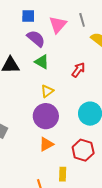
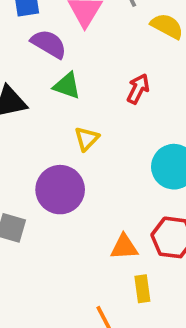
purple circle: (46, 116) -> (60, 190), moved
orange triangle: (46, 144) -> (124, 247), moved, turned 35

